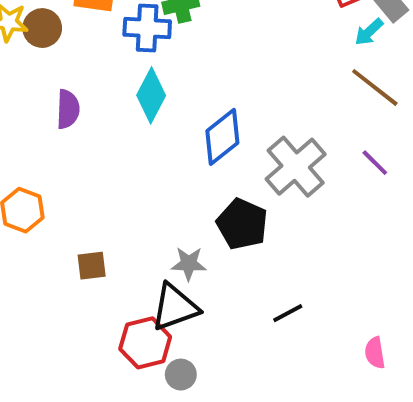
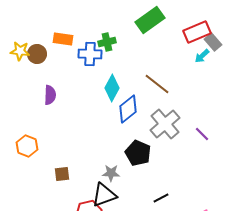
brown line: (375, 87) -> (157, 84), moved
cyan diamond: (151, 95) -> (112, 88), moved
purple line: (375, 163) -> (202, 134), moved

